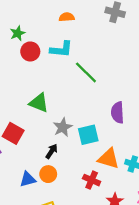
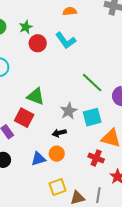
cyan L-shape: (61, 49) -> (66, 40), turned 50
green line: (86, 72) -> (92, 83), moved
green triangle: (39, 103) -> (36, 96), moved
black arrow: (52, 151) -> (59, 133), turned -136

